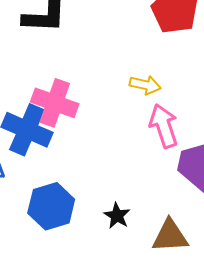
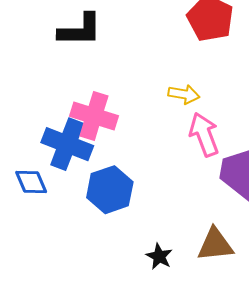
blue hexagon: (51, 206) -> (110, 190), moved
black star: (117, 216) -> (159, 256), moved

